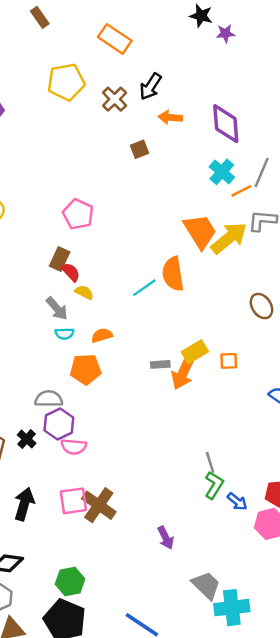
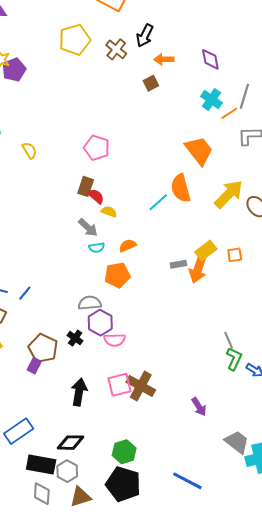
purple diamond: (226, 124) -> (210, 59), size x0.7
brown square: (140, 149) -> (151, 83), moved
yellow arrow: (229, 238) -> (229, 194), moved

